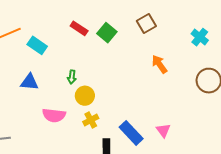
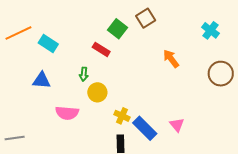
brown square: (146, 24) -> (146, 18), moved
red rectangle: (79, 28) -> (101, 49), moved
yellow cross: (91, 120) -> (122, 116), moved, turned -35

